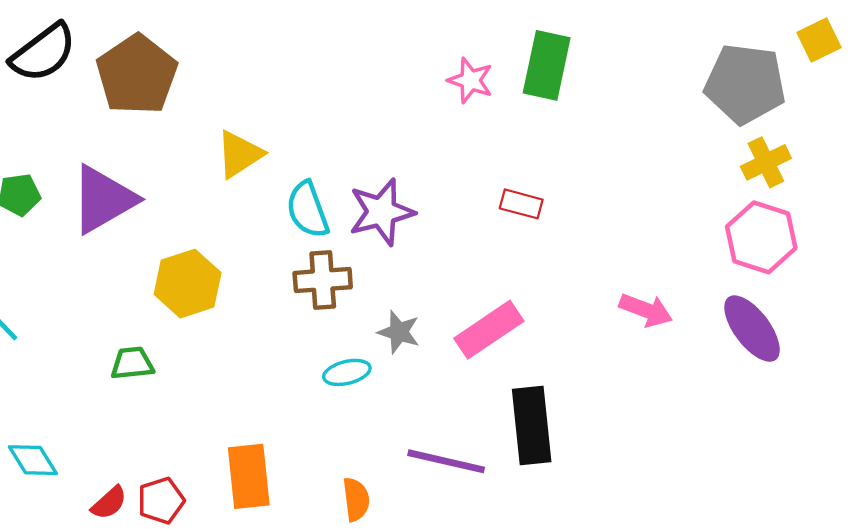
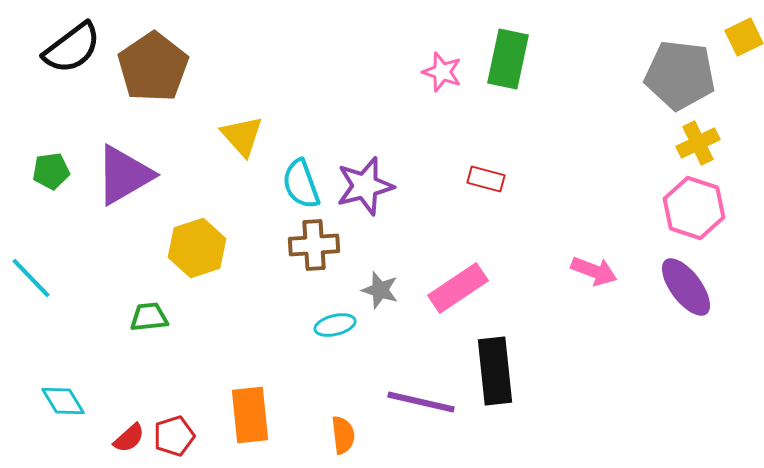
yellow triangle: (240, 154) -> (242, 136), turned -39

